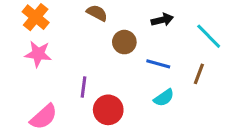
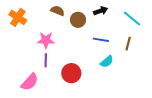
brown circle: (124, 42) -> (78, 20), moved
pink star: (38, 54) -> (46, 40), moved
purple line: (84, 87) -> (46, 60), moved

